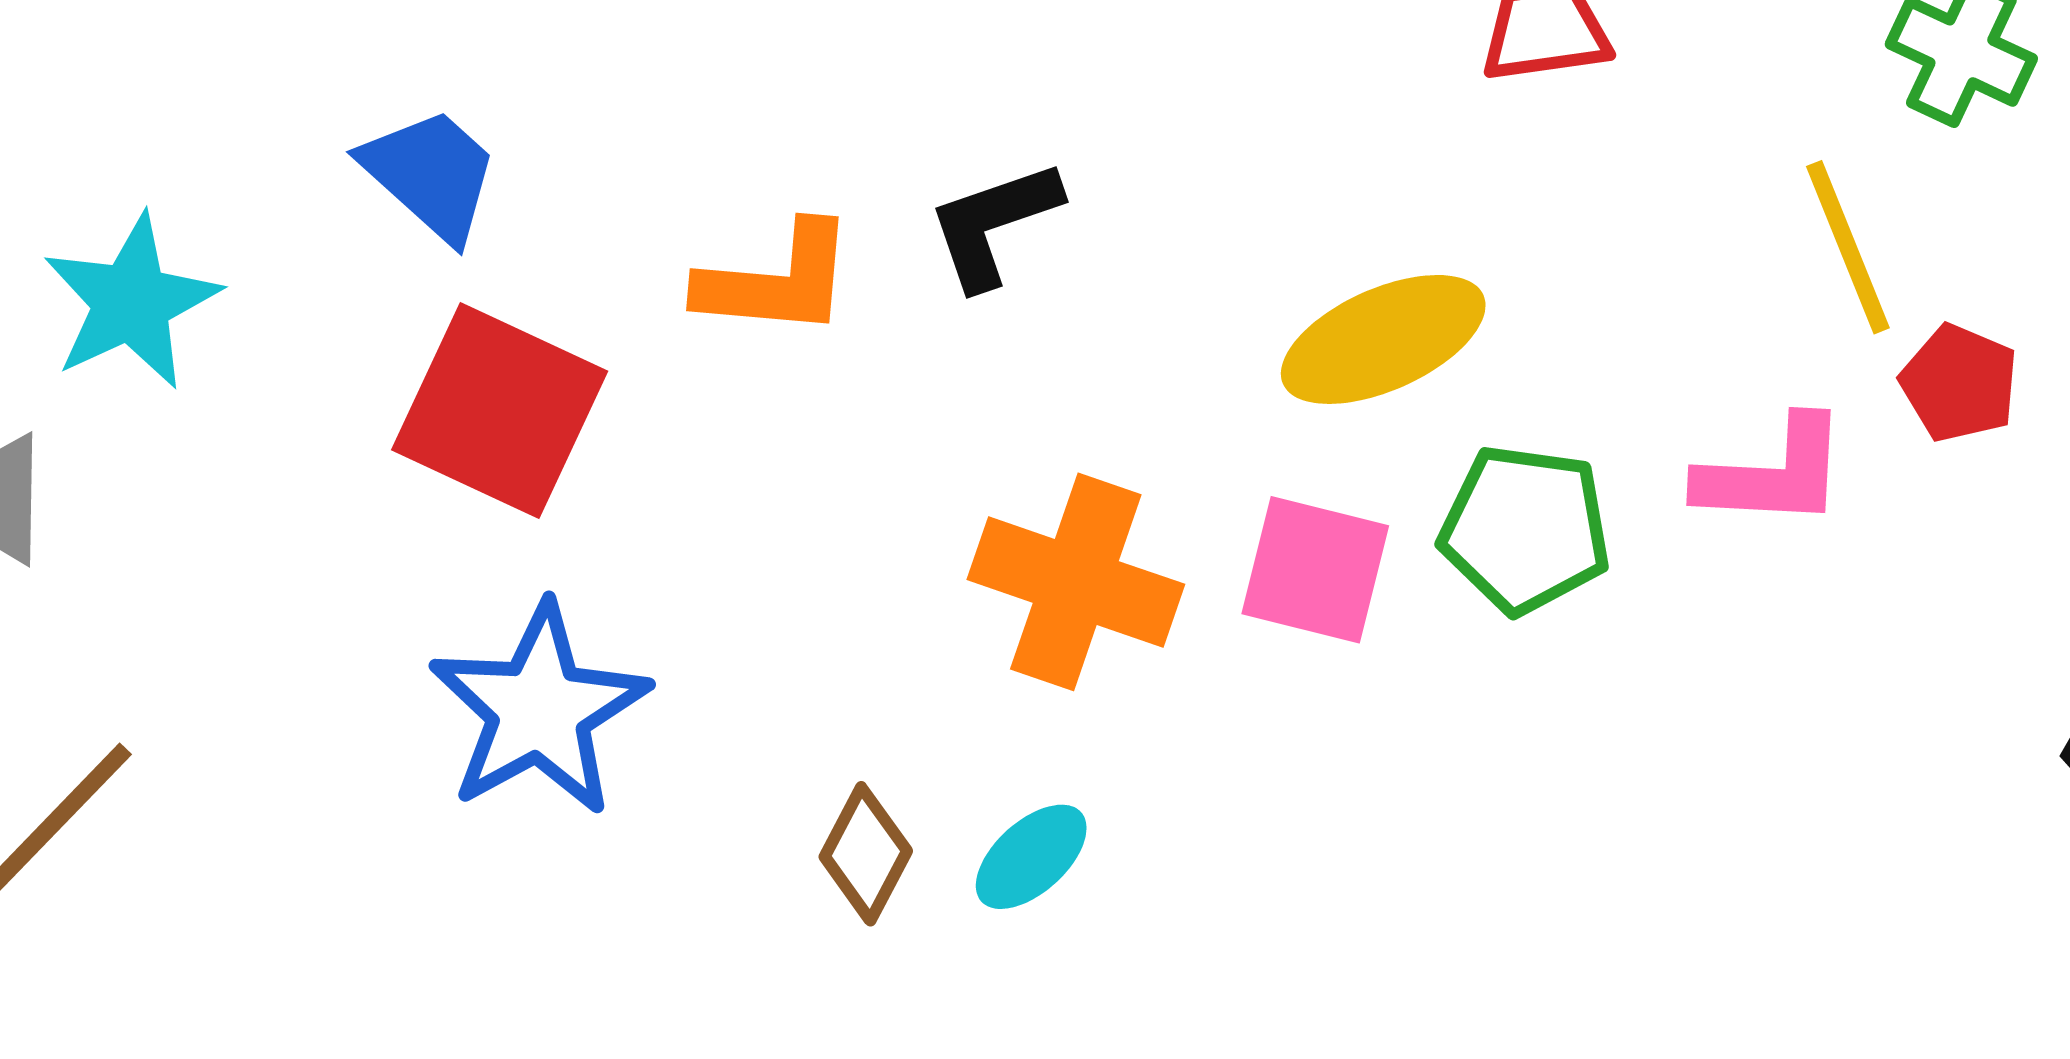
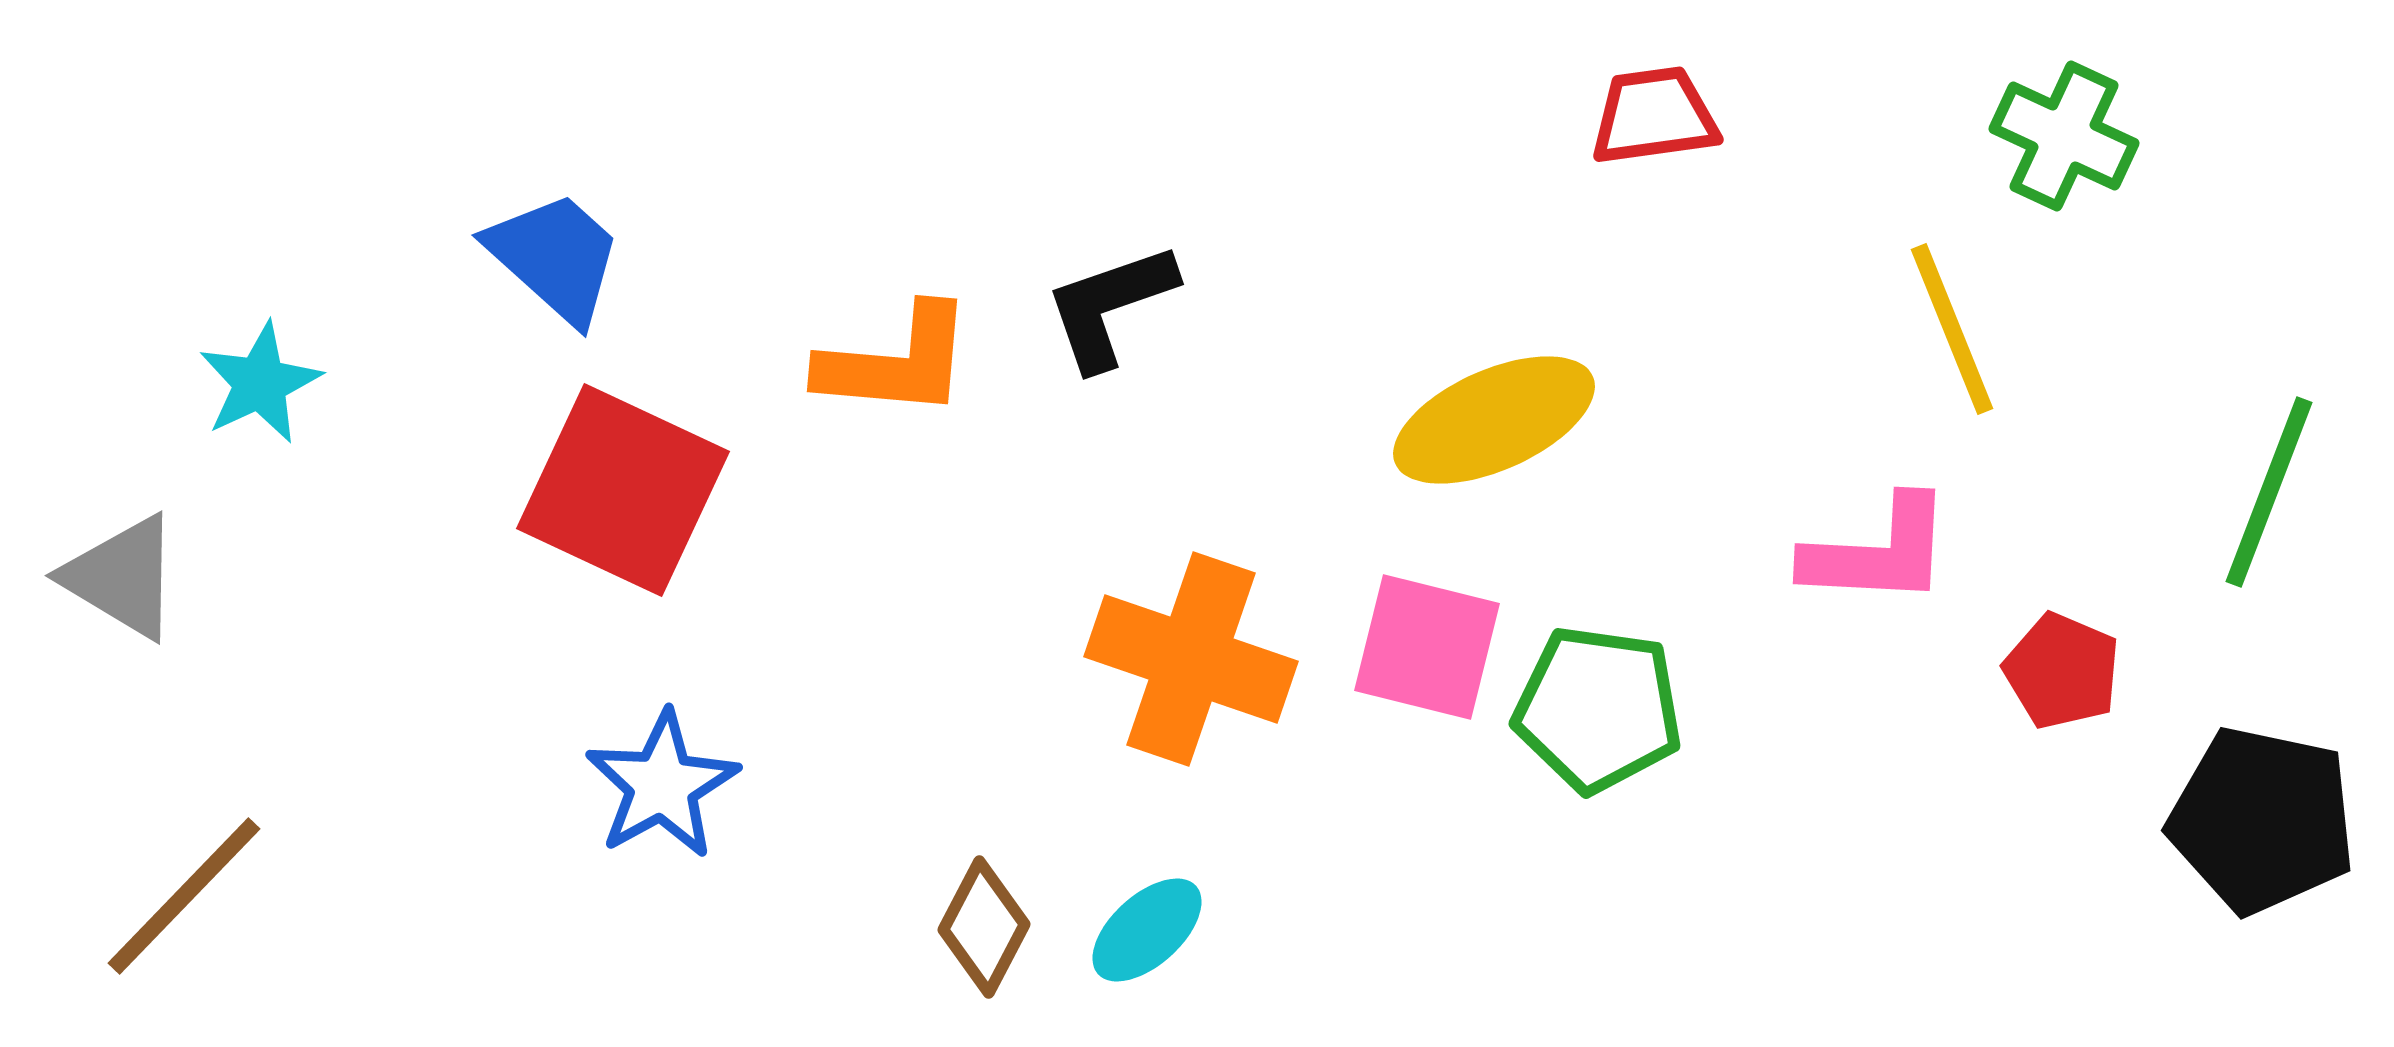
cyan star: (131, 302) -> (260, 383), size x0.7
red pentagon: (1959, 383) -> (2062, 671), moved
green pentagon: (1525, 529) -> (1598, 709), moved
blue star: (539, 710) -> (662, 785), size x0.7

